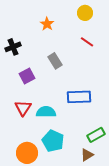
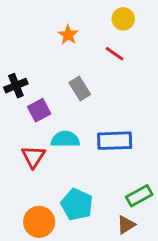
red line: (87, 42) -> (115, 54), moved
black cross: (13, 47) -> (16, 86), moved
cyan semicircle: (46, 112) -> (65, 139), moved

